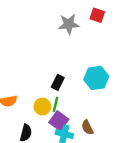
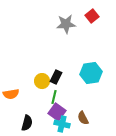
red square: (97, 15) -> (92, 16), turned 32
yellow circle: (42, 107) -> (42, 81), moved

